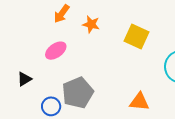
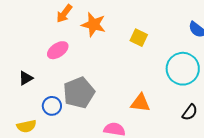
orange star: (91, 24) -> (94, 25), size x1.4
yellow square: (137, 36) -> (139, 38), size x0.7

